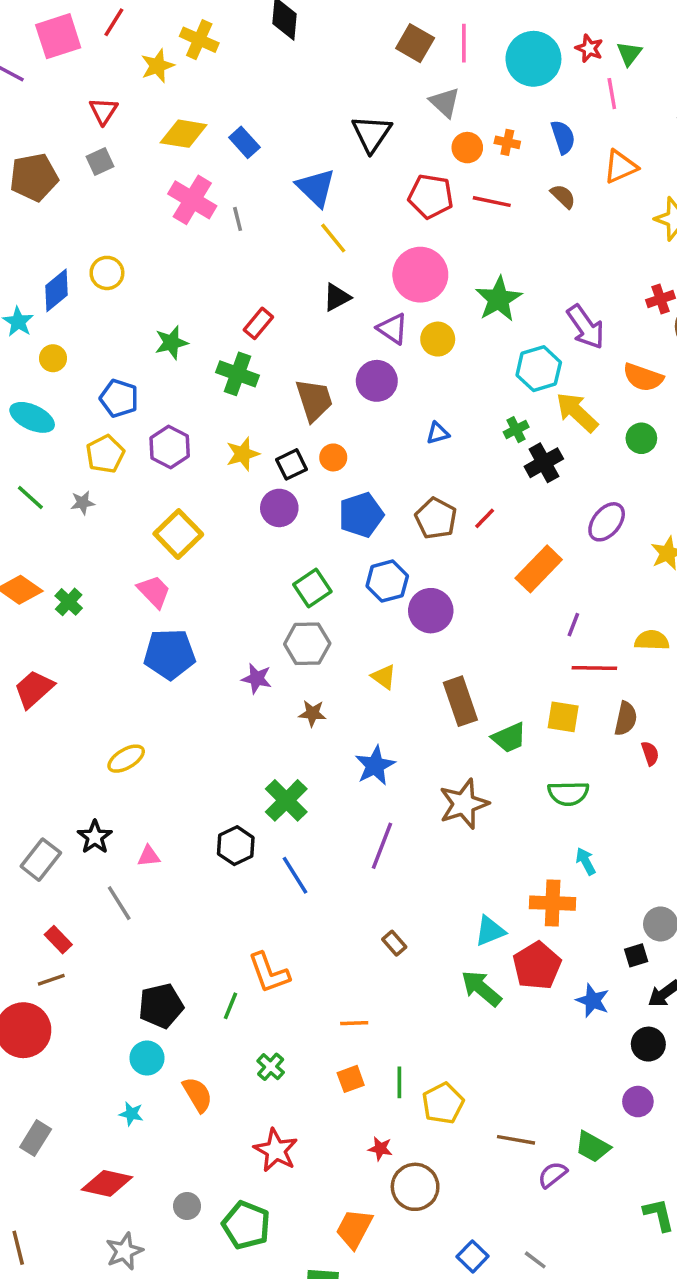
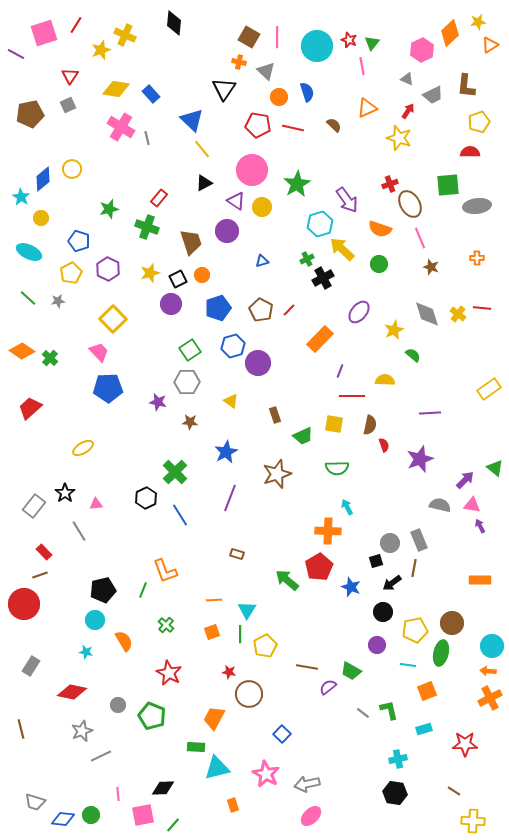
blue semicircle: (563, 137) -> (307, 92), moved
orange cross: (507, 142) -> (239, 62), moved
brown rectangle: (460, 701) -> (275, 415), size x0.6
cyan triangle: (490, 931) -> (247, 610), moved, turned -36
brown rectangle: (394, 943) -> (237, 554), turned -32
gray line: (535, 1260) -> (363, 713), moved

